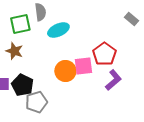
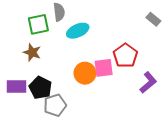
purple L-shape: (113, 80) -> (148, 82), moved

